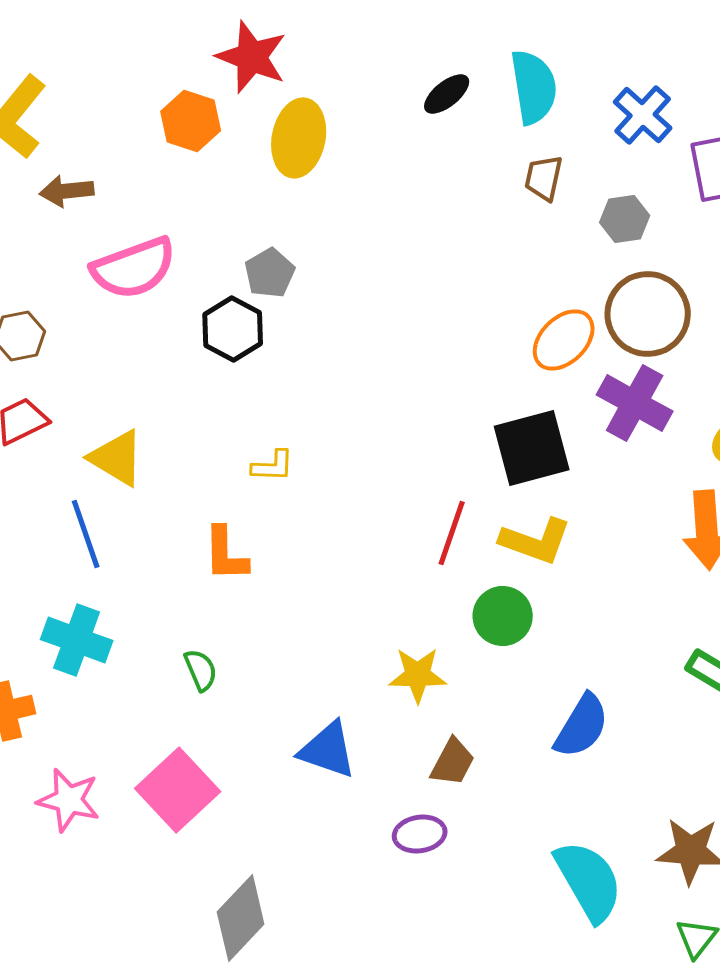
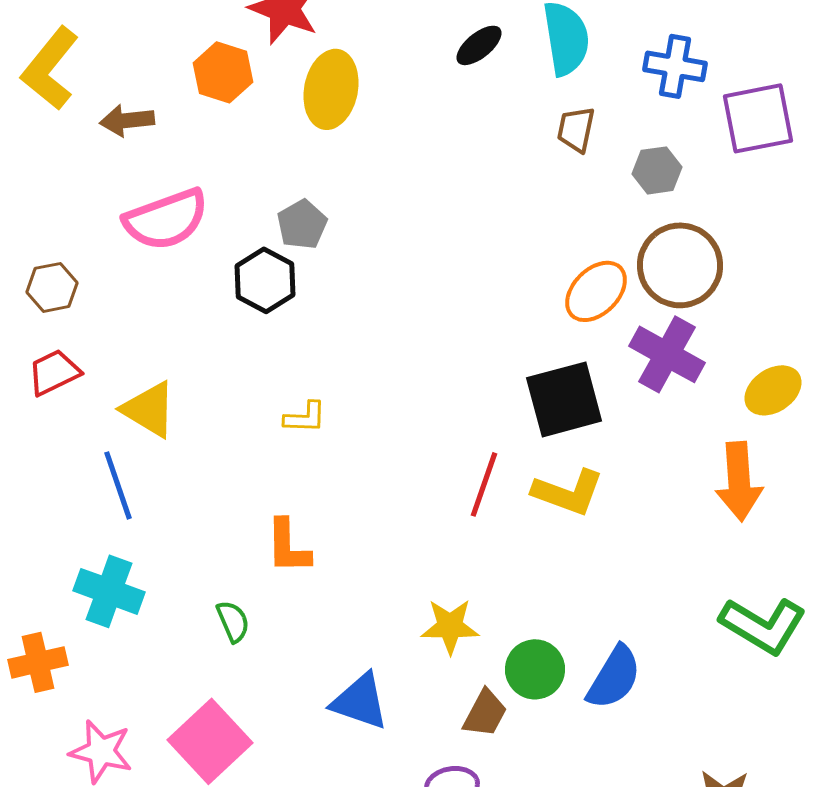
blue cross: (643, 115) -> (675, 66), turned -32
brown arrow: (67, 191) -> (127, 120), moved
orange L-shape: (226, 554) -> (288, 546), moved
green circle: (503, 616) -> (535, 669), moved

